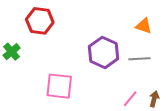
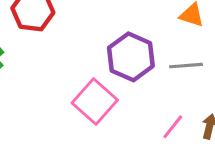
pink square: (59, 86) -> (95, 101), moved, turned 36

